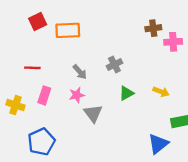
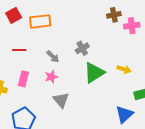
red line: (32, 68) -> (19, 50), moved
green triangle: (126, 93) -> (94, 73), size x1.6
gray triangle: (93, 113) -> (61, 100), moved

